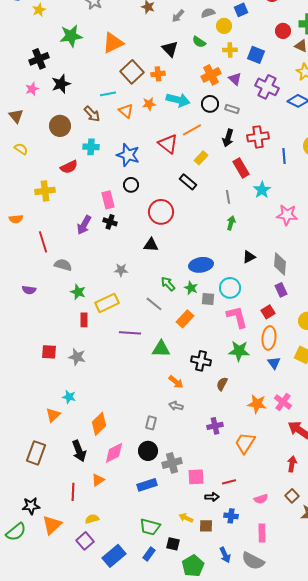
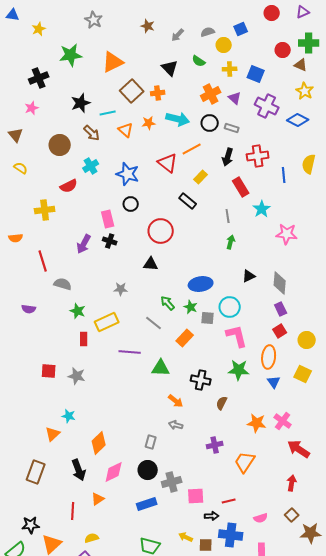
black star: (61, 84) -> (81, 103), moved
cyan cross: (91, 147) -> (91, 166), turned -35
red square: (268, 312) -> (280, 331), moved
blue cross: (231, 516) -> (231, 535), size x1.6

